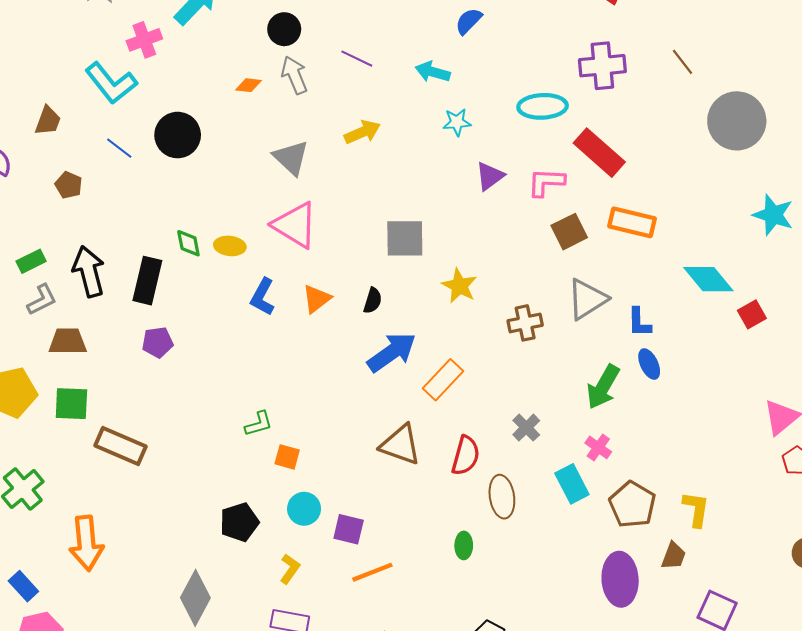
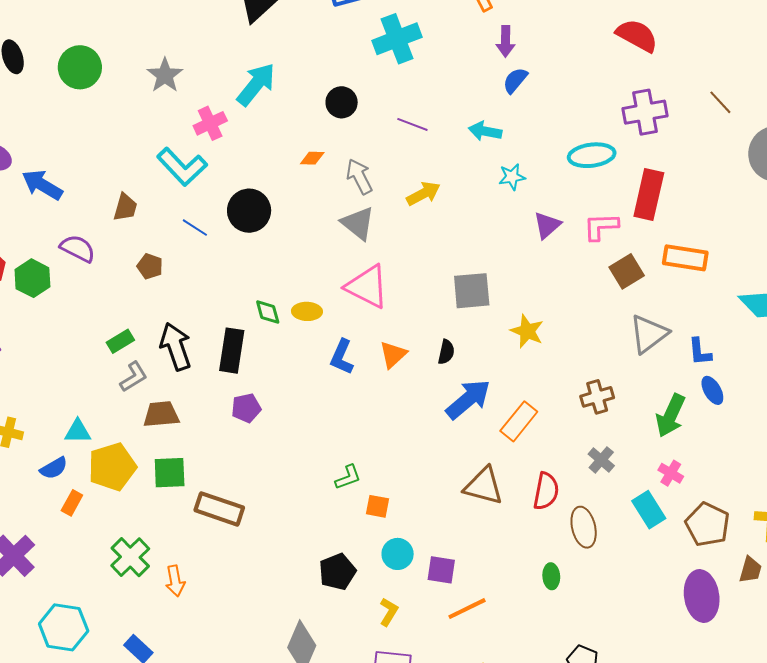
gray arrow: (294, 75) -> (359, 177), moved
red rectangle: (599, 153) -> (649, 194), turned 66
brown cross: (525, 323) -> (597, 397), moved
orange arrow: (86, 543) -> (175, 581), moved, size x0.6

